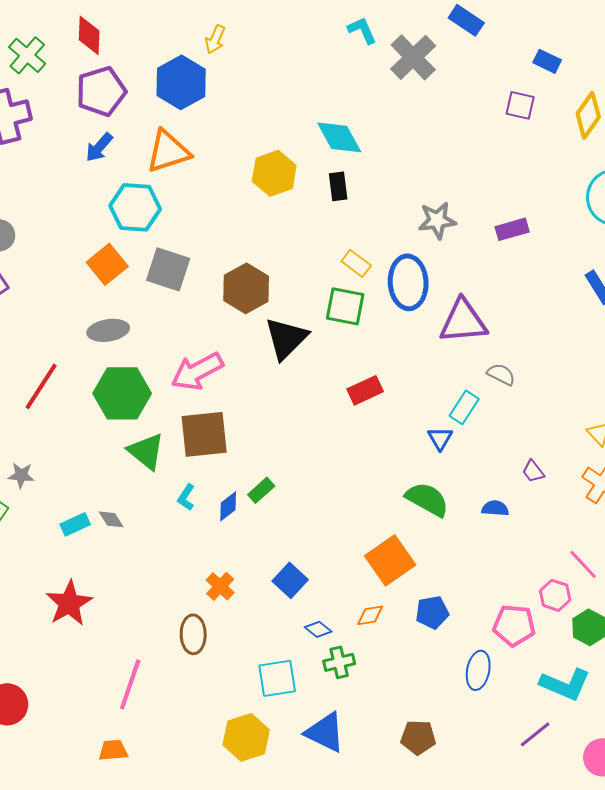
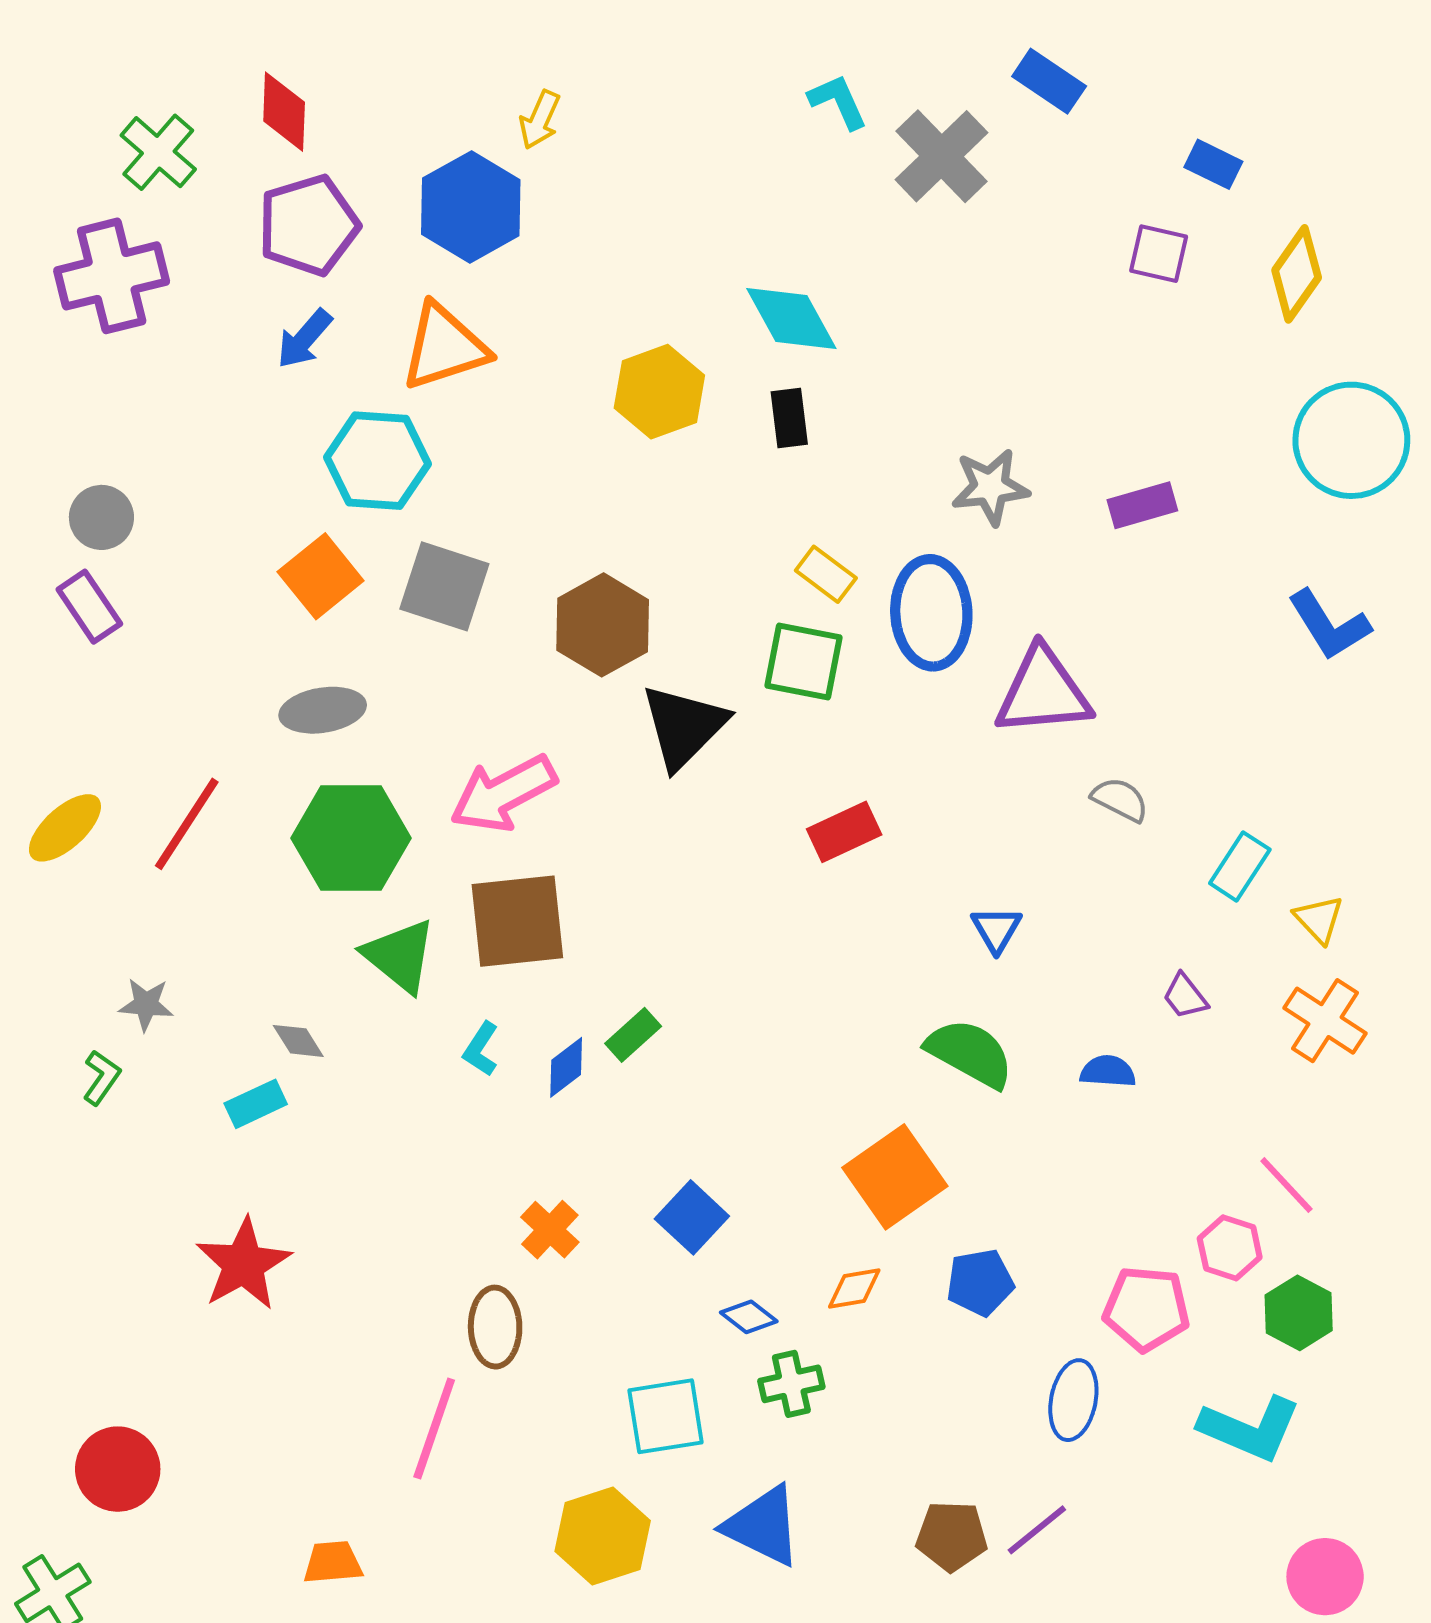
cyan rectangle: (464, 407) -> (1240, 866), moved
gray diamond: (111, 519) -> (298, 1041), moved
pink line: (130, 684) -> (434, 1428), moved
purple line: (535, 734) -> (1037, 1530), moved

